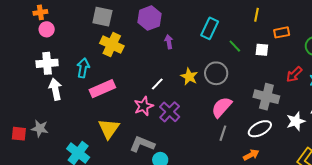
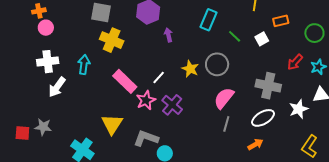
white square: (262, 50) -> (262, 39), turned -32
white arrow: (55, 89) -> (57, 87), turned -130
pink rectangle: (102, 89) -> (125, 81), moved, turned 70

